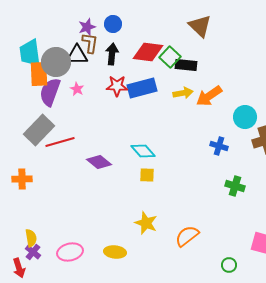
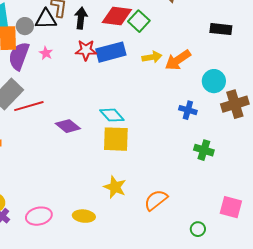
gray circle: (56, 62) -> (25, 26), size x0.6
black rectangle: (186, 65) -> (221, 29), moved
yellow square: (147, 175) -> (116, 139), size x1.8

